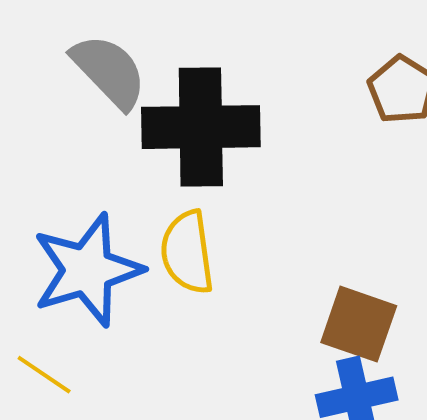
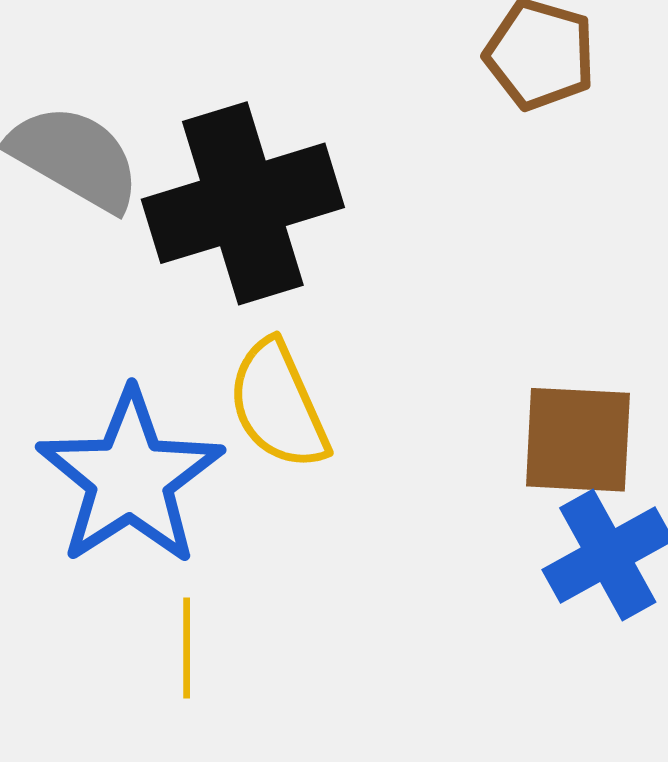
yellow line: (44, 375) -> (187, 648), moved, turned 72

